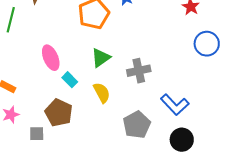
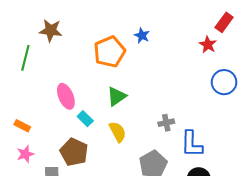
gray cross: (139, 71) -> (166, 123), moved, size x0.7
blue L-shape: (175, 105) -> (192, 144), turned 44

